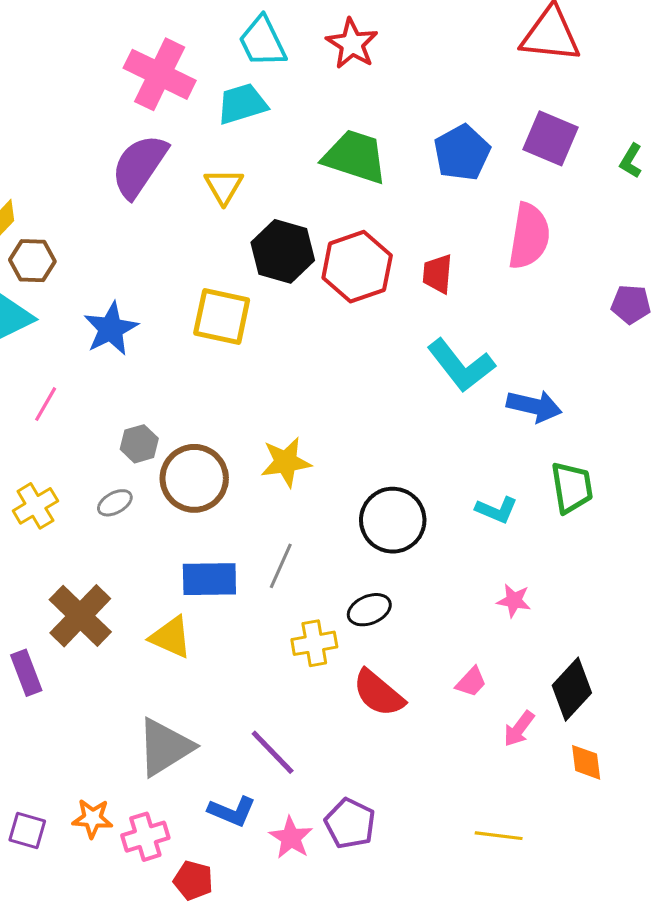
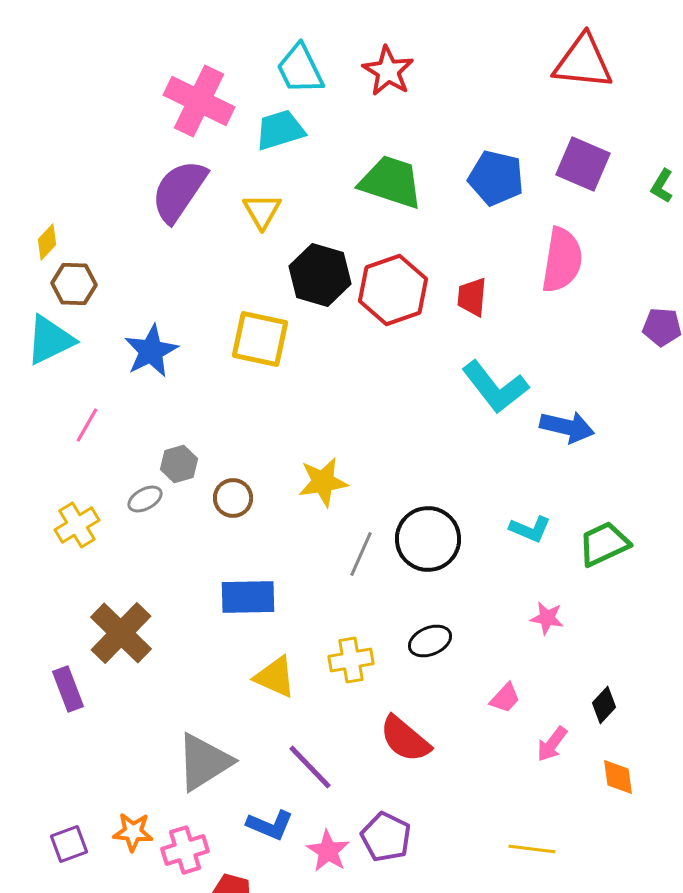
blue pentagon: (462, 153) -> (496, 178), turned -30
brown circle: (194, 478) -> (233, 498), size x0.6
green trapezoid: (572, 488) -> (604, 544), moved, turned -106
gray ellipse: (115, 503) -> (145, 499), moved
gray line: (281, 566) -> (361, 554), moved
black ellipse: (369, 610) -> (430, 641), moved
yellow triangle: (171, 637) -> (275, 677), moved
black diamond: (572, 689) -> (604, 705), size x0.6
red semicircle: (378, 693) -> (405, 739), moved
purple square: (27, 831) -> (69, 844), turned -36

